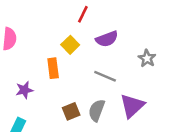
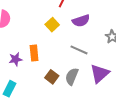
orange rectangle: (53, 68) -> (34, 53), moved
brown square: (71, 111) -> (52, 77), turned -32

